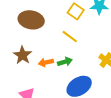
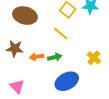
brown star: (22, 55) -> (15, 49), turned -30

